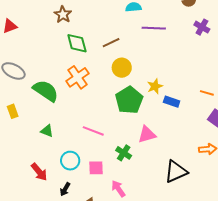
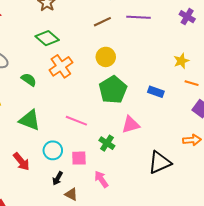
green diamond: (77, 43) -> (47, 38), moved, turned -35
brown line: (111, 43) -> (102, 22), moved
yellow star: (155, 86) -> (181, 61), moved
green semicircle: (46, 91) -> (29, 80), size x0.6
green triangle: (47, 131) -> (30, 120), size x1.6
black arrow: (65, 189) -> (58, 178), moved

